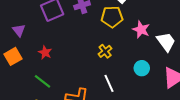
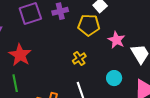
red star: (45, 53) -> (20, 55), size x1.6
green line: (43, 81) -> (15, 83), turned 36

